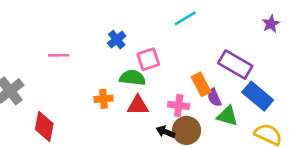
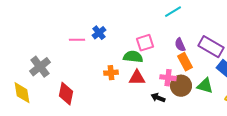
blue cross: (117, 40) -> (99, 33), moved
purple semicircle: (214, 97) -> (180, 45), moved
brown circle: (187, 130) -> (181, 86), moved

